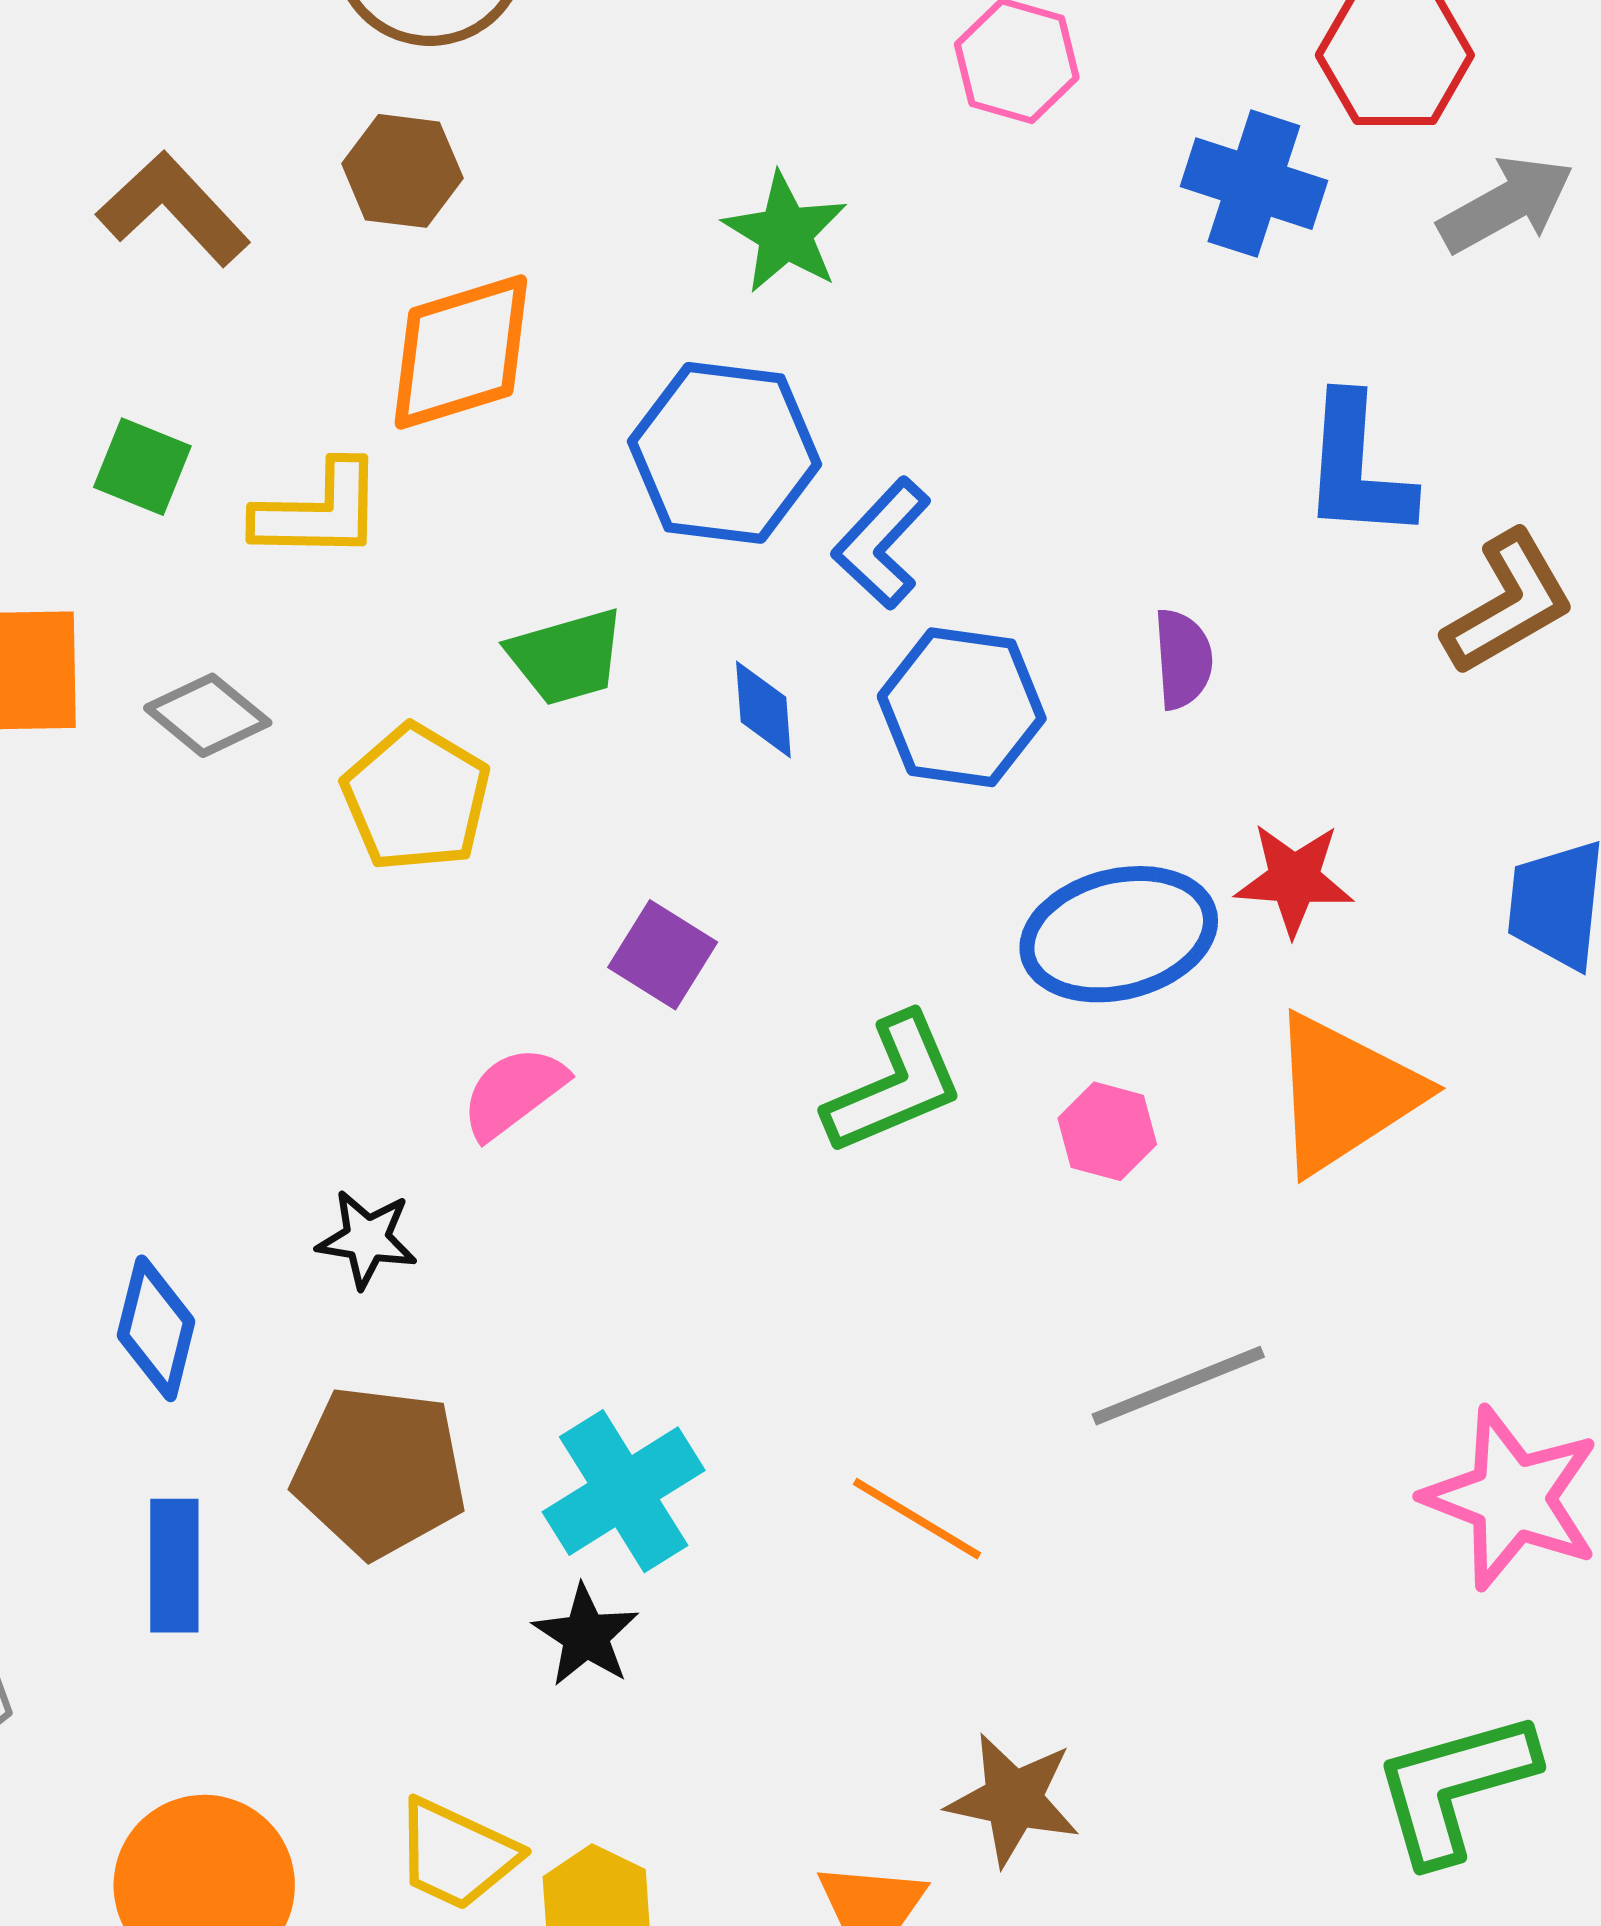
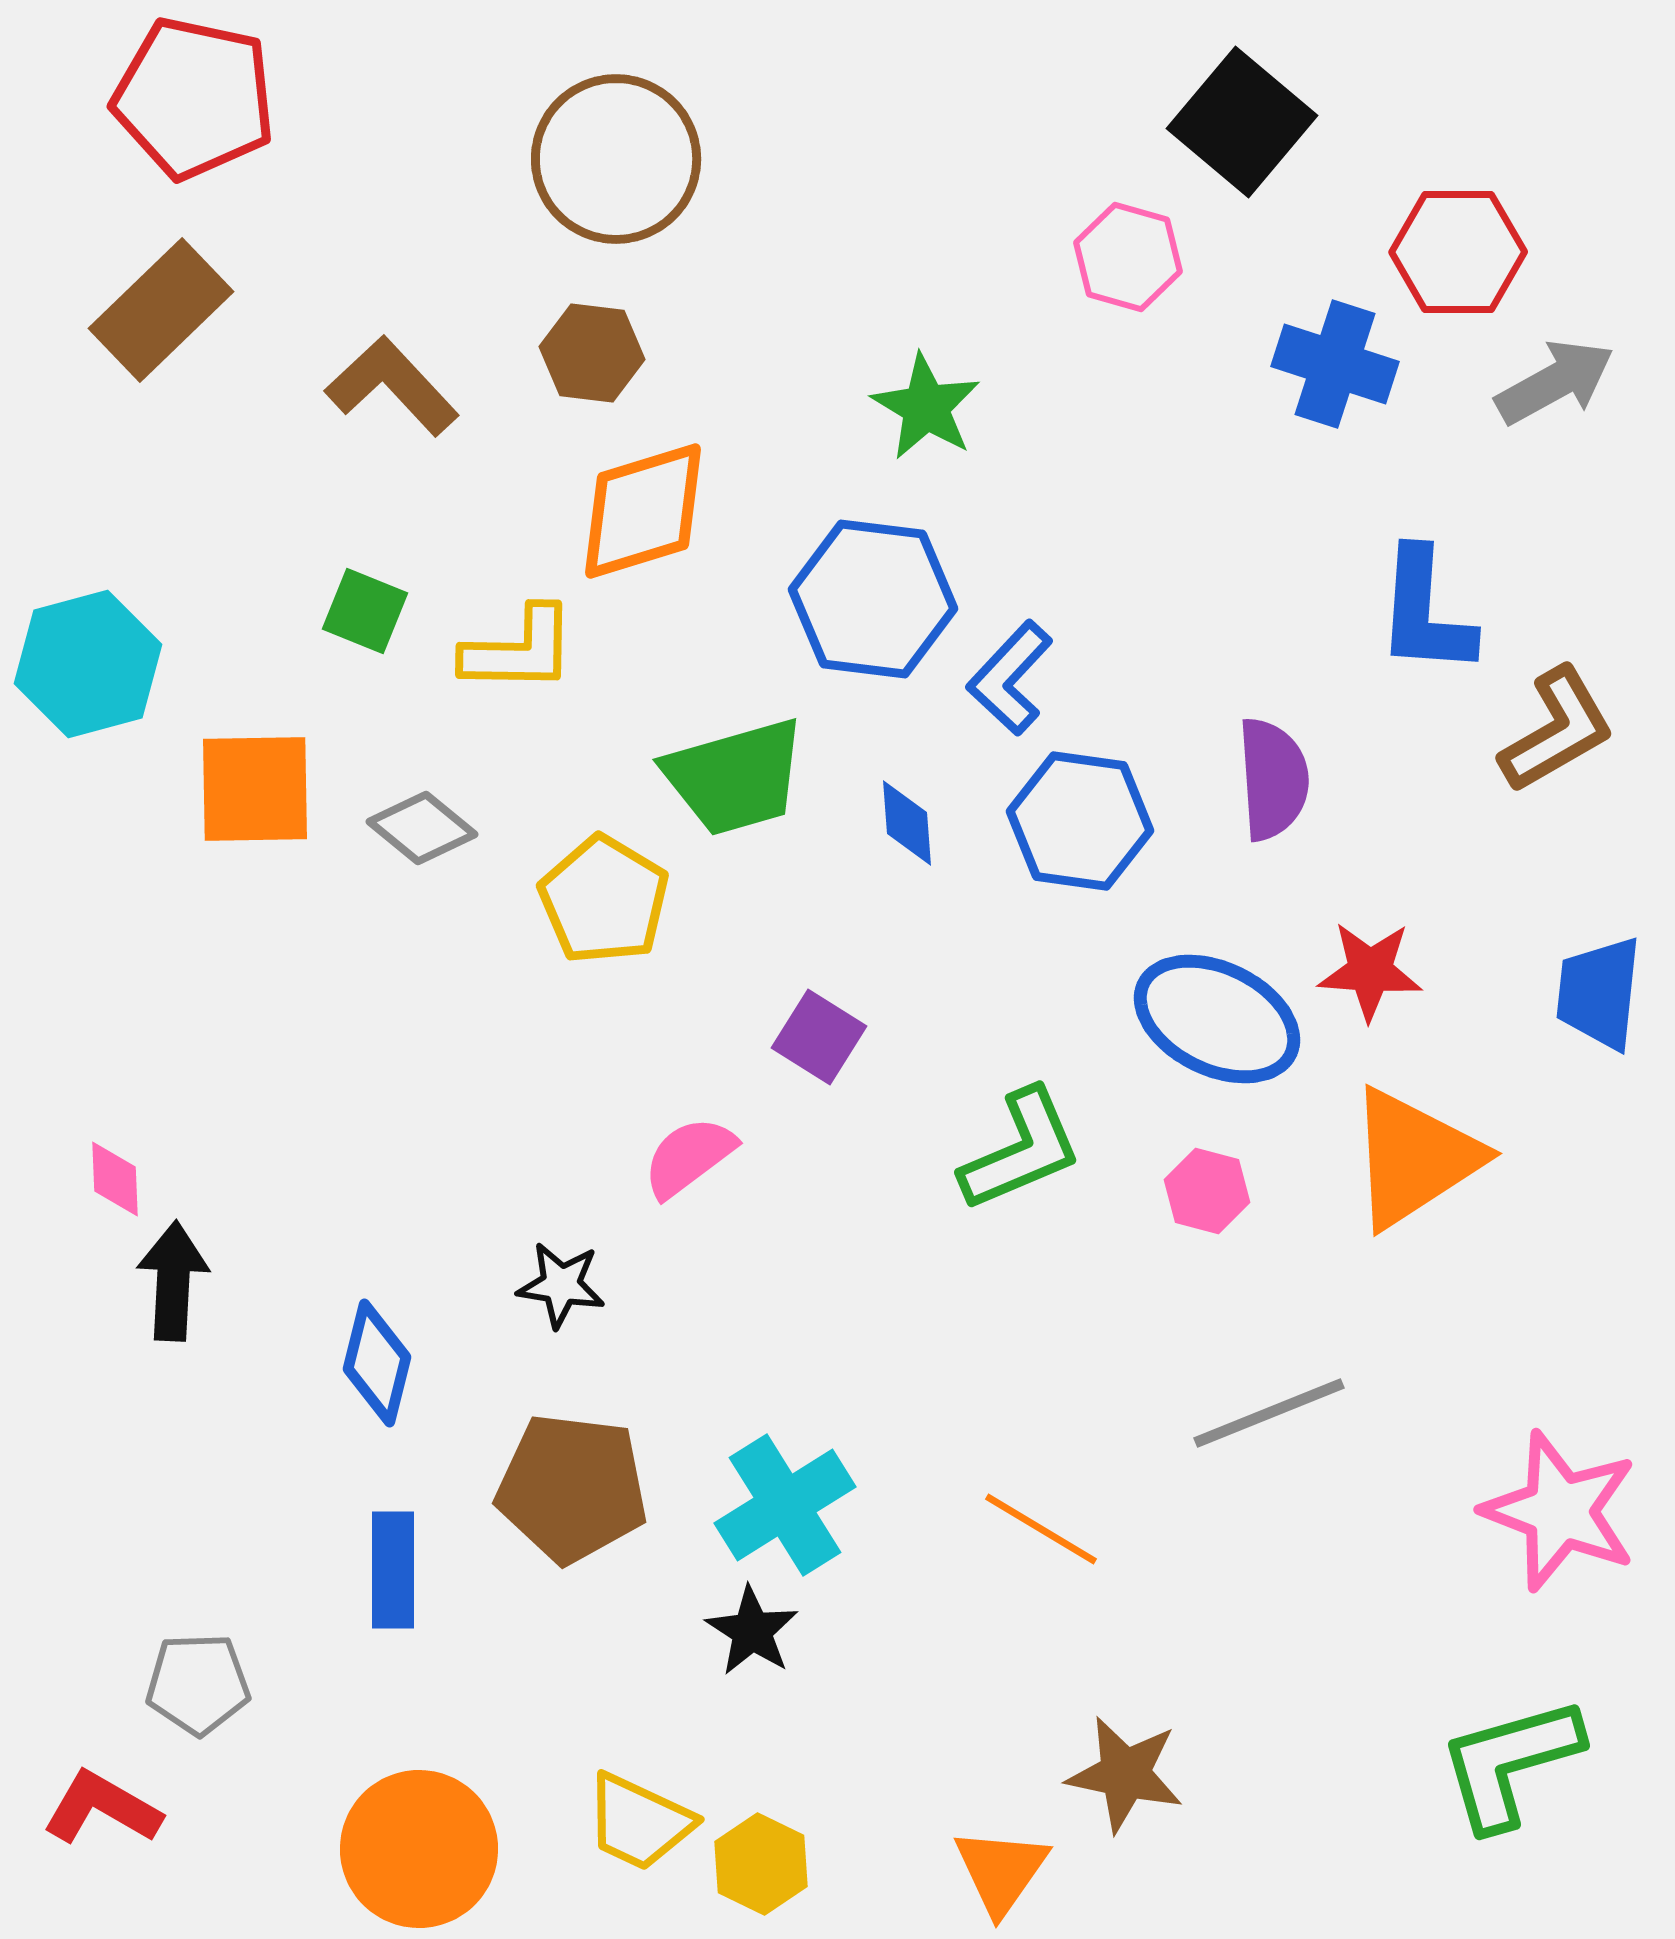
green trapezoid: (566, 657) -> (735, 777), size x1.4
purple semicircle: (1183, 659) -> (1273, 779), size x1.4
blue ellipse: (1119, 934) -> (1217, 1019), turned 40

